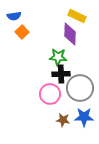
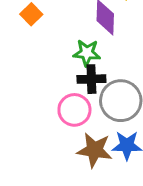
brown star: (63, 120) -> (95, 150), size x1.6

